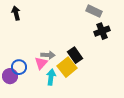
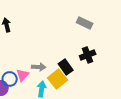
black cross: (102, 31) -> (88, 55), moved
pink triangle: (41, 63) -> (23, 75), moved

